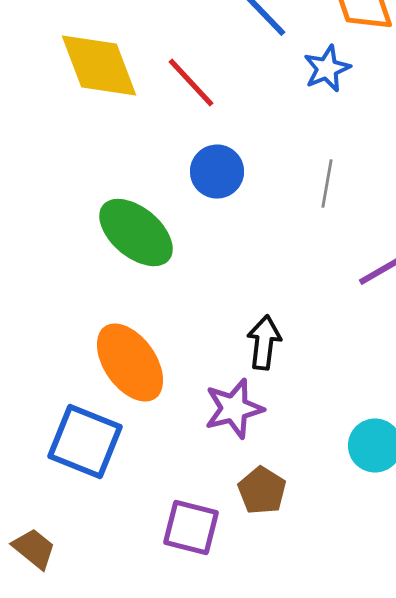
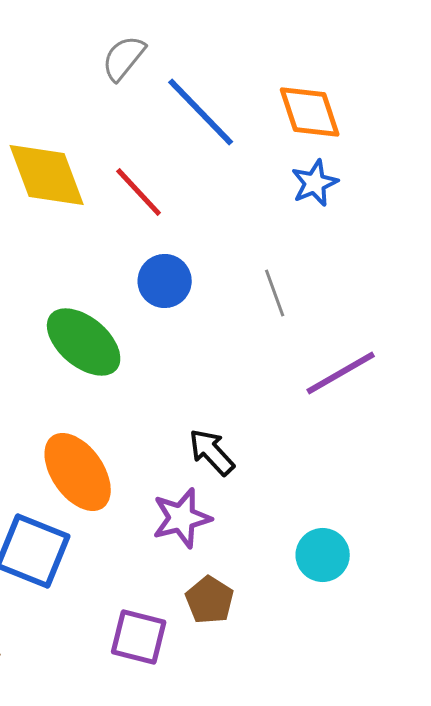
blue star: (327, 69) -> (315, 183), moved
gray line: (327, 184) -> (275, 293), turned -30
black arrow: (264, 343) -> (212, 452), turned -50

